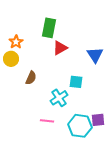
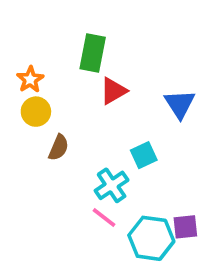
yellow circle: (11, 59) -> (36, 112), moved
cyan square: (76, 82) -> (144, 155), turned -32
pink line: (47, 121) -> (104, 218), moved, turned 32

